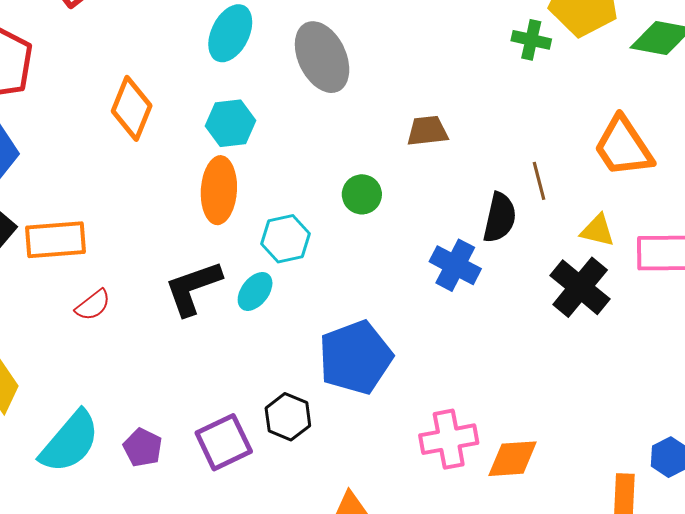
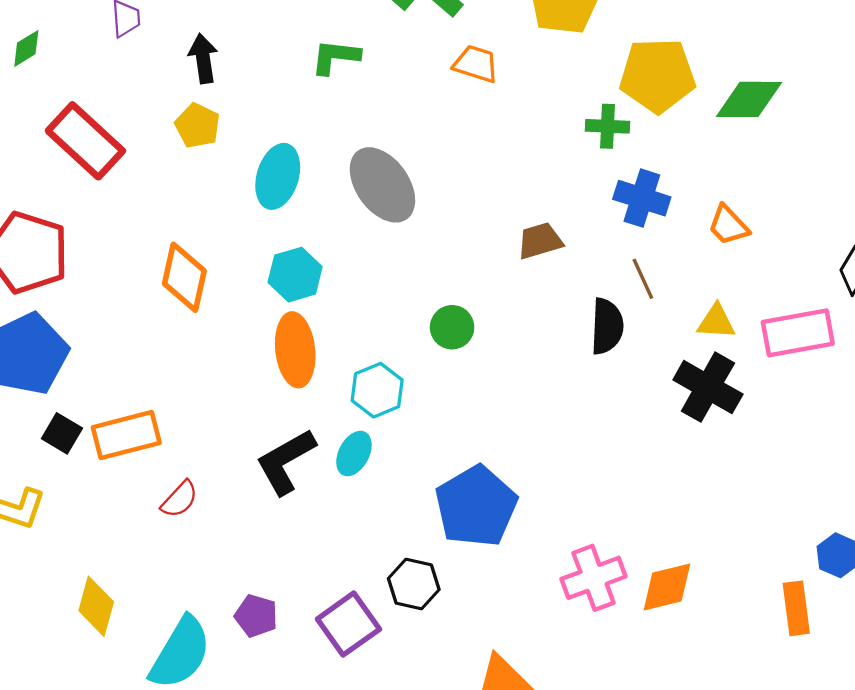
brown trapezoid: (427, 131) -> (540, 241), moved
orange trapezoid: (623, 147) -> (728, 225), size x0.6
blue cross: (455, 265) -> (642, 198), moved
purple pentagon: (143, 447) -> (256, 616), moved

